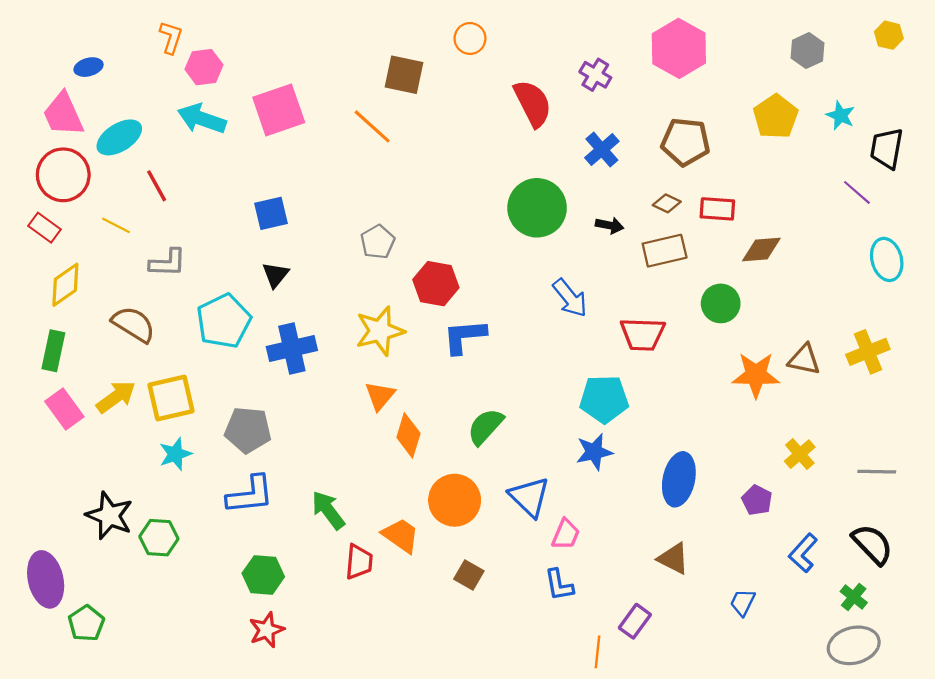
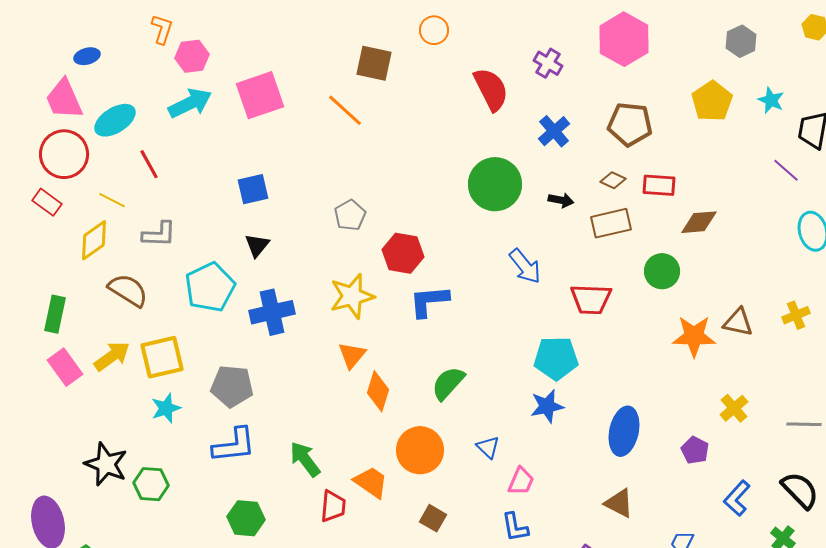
cyan arrow: (202, 119) -> (190, 103), turned 135
yellow diamond: (65, 285) -> (94, 240), moved
yellow cross: (868, 352) -> (796, 315), size x0.7
blue triangle: (529, 497) -> (488, 447), size x0.6

